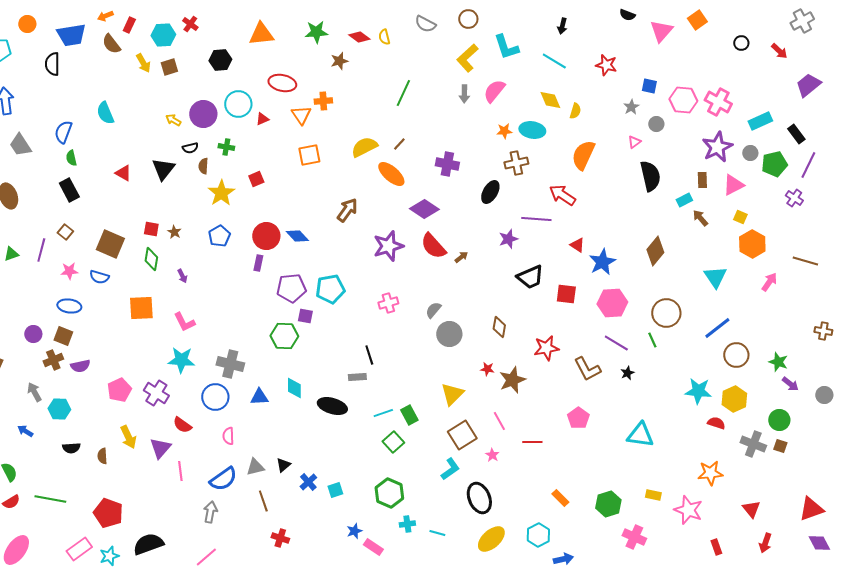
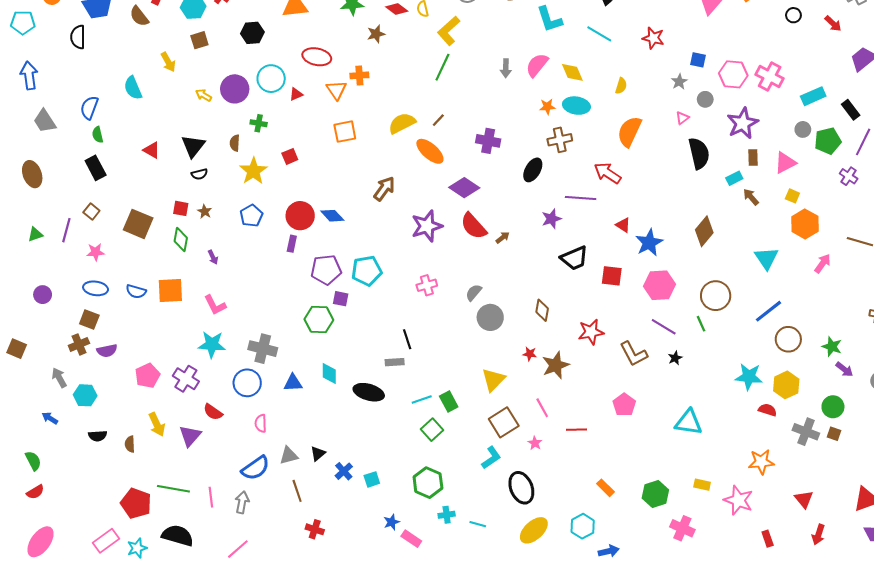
yellow L-shape: (467, 58) -> (449, 31), moved
yellow arrow: (143, 63) -> (168, 62), moved
yellow diamond: (550, 100) -> (572, 72), moved
purple star: (717, 147) -> (743, 123), moved
black semicircle: (190, 148) -> (199, 174), moved
blue semicircle: (99, 277) -> (136, 291), moved
purple circle: (33, 334) -> (43, 295), moved
pink line: (180, 471) -> (211, 497), moved
green line: (50, 499) -> (173, 489), moved
black semicircle: (148, 544) -> (178, 536), turned 36

